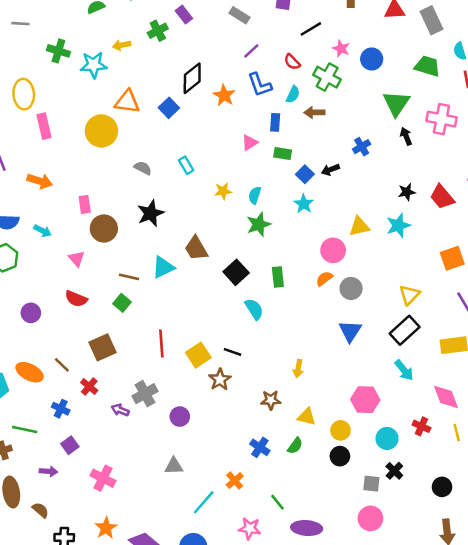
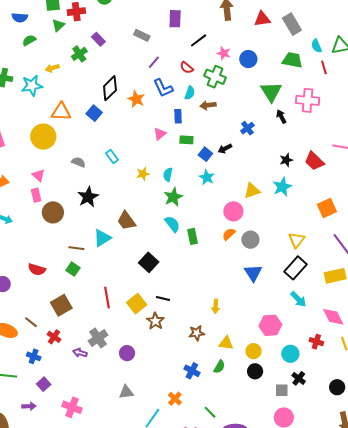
pink triangle: (77, 259) -> (39, 175), moved
black square: (236, 272) -> (149, 262), moved
cyan semicircle: (254, 309) -> (172, 224), moved

